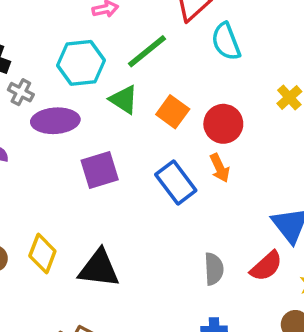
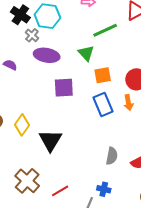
cyan hexagon: (81, 63) -> (47, 16), moved
orange square: (173, 112) -> (103, 75), moved, turned 30
black triangle: (99, 268) -> (50, 140), turned 40

